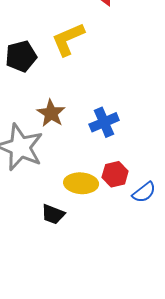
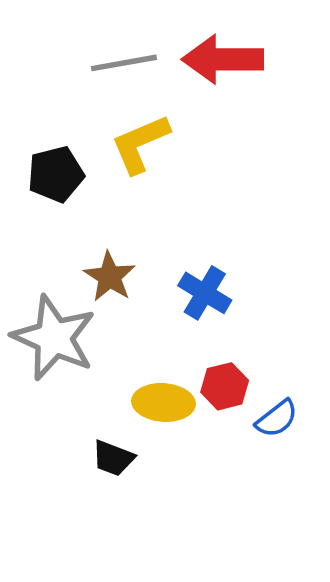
blue cross: (104, 122) -> (205, 293), turned -36

